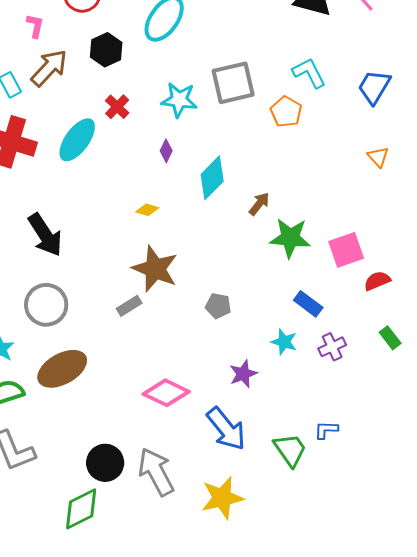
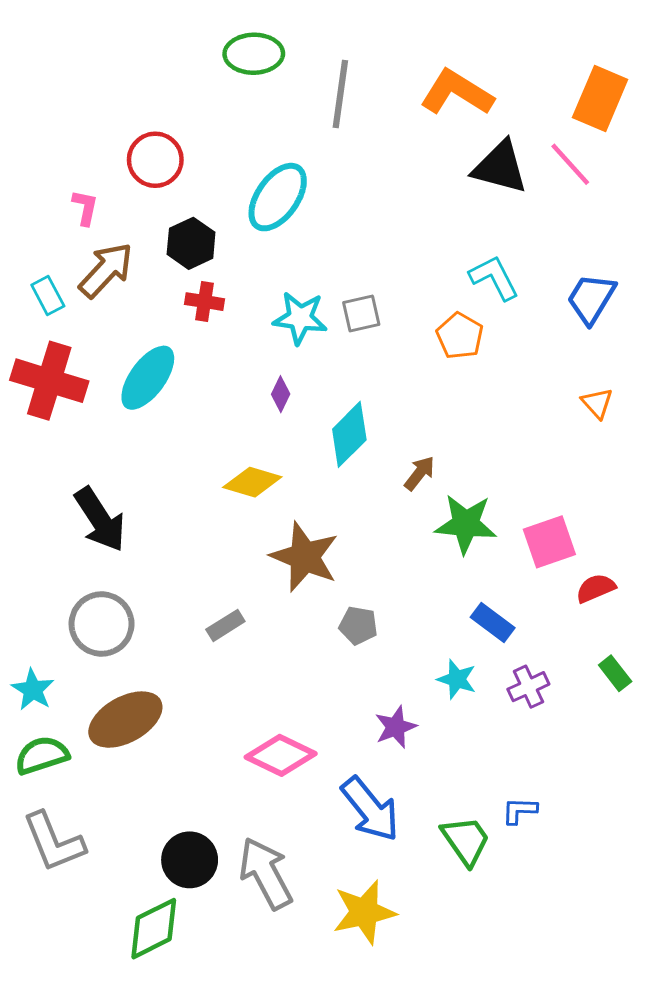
gray square: (233, 83) -> (361, 313), moved, size x0.6
red cross: (117, 107) -> (205, 302), moved, turned -35
yellow diamond: (147, 210) -> (252, 482), size x1.6
brown star: (155, 269) -> (305, 557), moved

